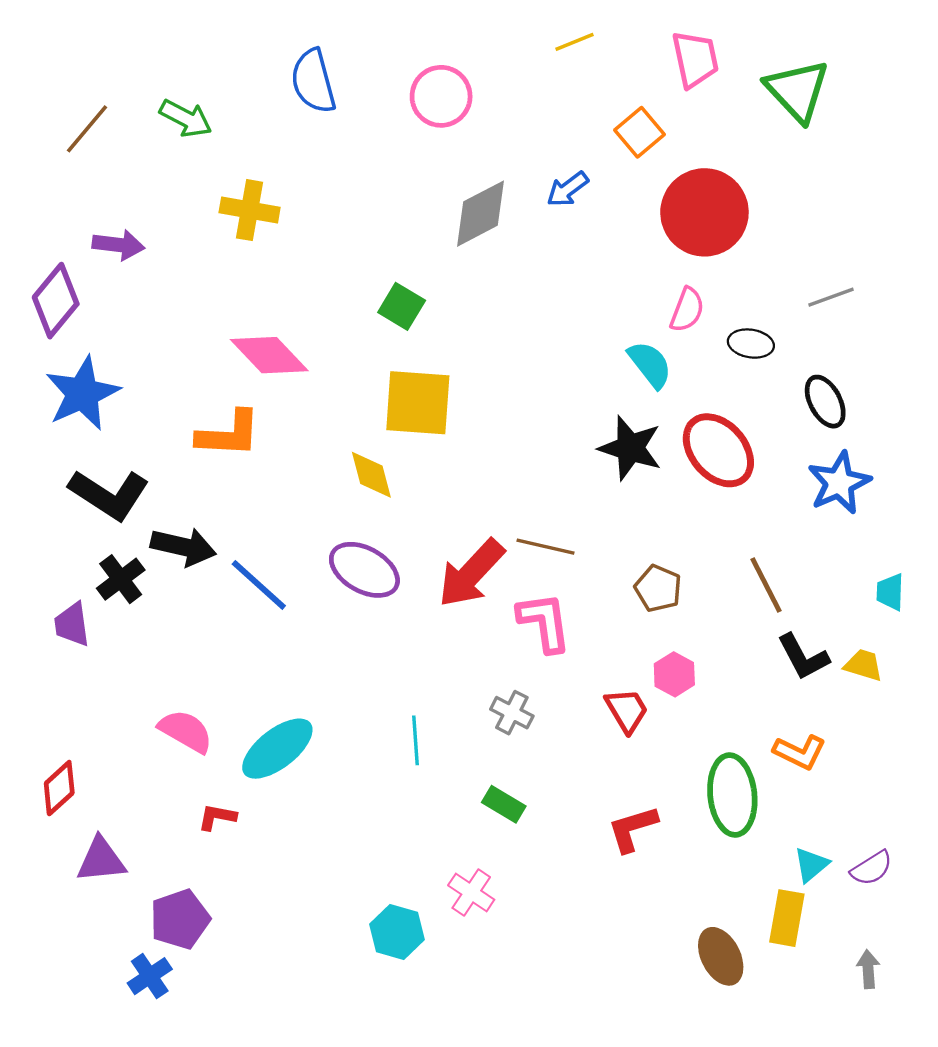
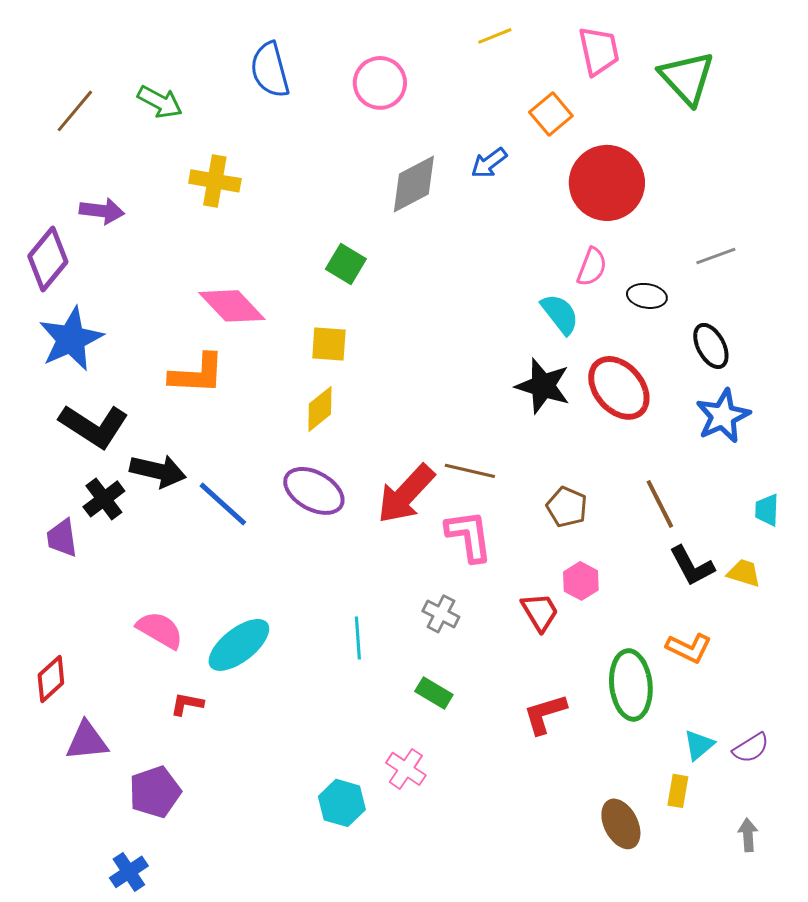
yellow square: (418, 403) -> (329, 344), moved, size x0.6
yellow diamond: (371, 475) -> (320, 409), turned 66
yellow rectangle: (787, 918) -> (678, 791), size x0.7
blue cross: (150, 976) -> (129, 872), moved

